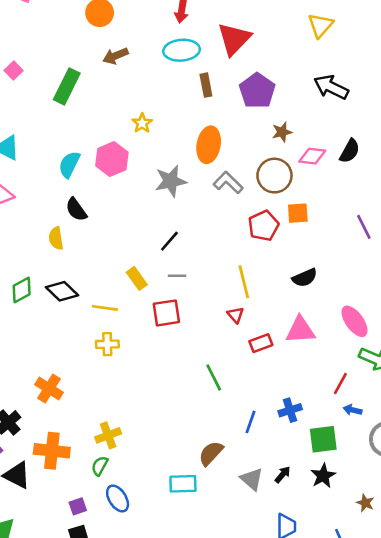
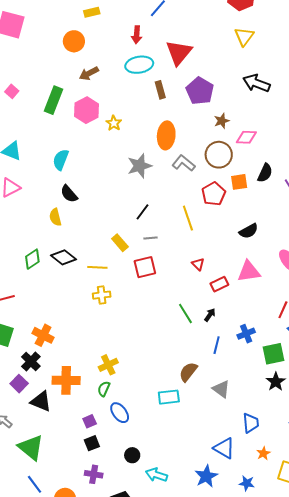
black semicircle: (350, 151) -> (265, 173), moved
pink hexagon: (112, 159) -> (86, 110), moved
yellow line: (244, 282) -> (188, 218), moved
orange cross: (49, 388) -> (43, 335), moved
black arrow: (283, 475) -> (210, 315), moved

